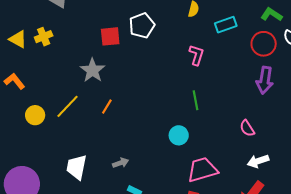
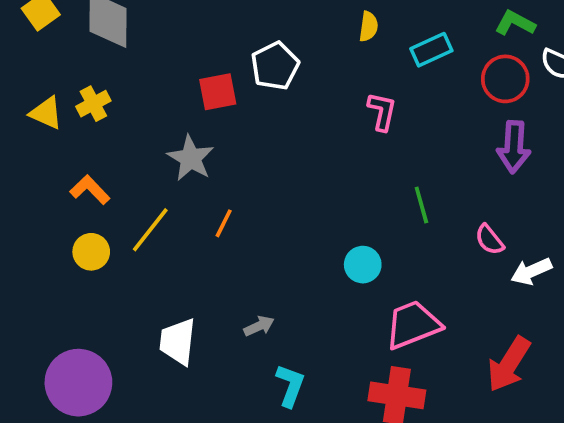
orange L-shape: (14, 81) -> (90, 190), moved
green line: (195, 100) -> (421, 205), moved
white arrow: (258, 161) -> (531, 271), moved

